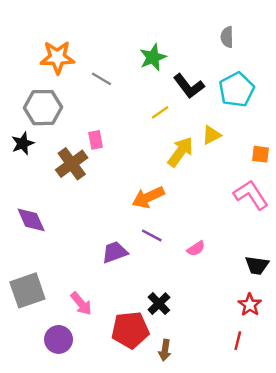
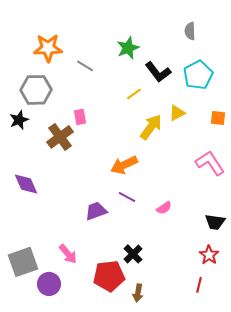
orange square: (261, 154) -> (218, 118), moved
gray square: (27, 290) -> (23, 262), moved

